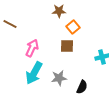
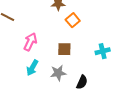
brown square: (67, 46) -> (64, 49), moved
cyan arrow: (34, 73) -> (32, 68), size x0.7

